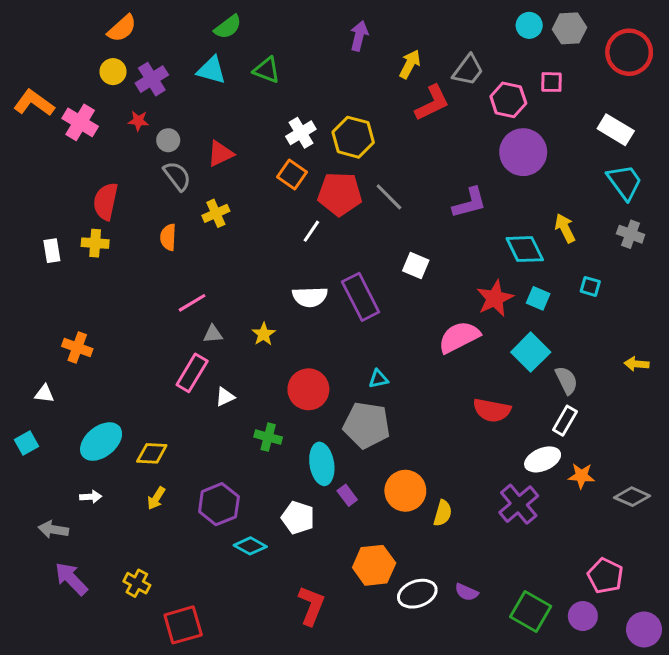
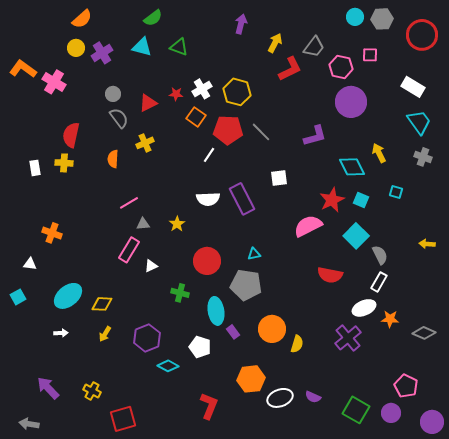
red star: (138, 121) -> (176, 94), moved
white square: (416, 266) -> (279, 178), turned -30
gray arrow: (53, 530) -> (29, 424), moved

